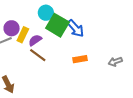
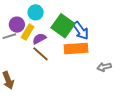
cyan circle: (46, 13) -> (36, 12), moved
orange rectangle: (80, 59) -> (76, 48), moved, size x1.6
gray arrow: (115, 62) -> (104, 67), moved

